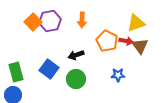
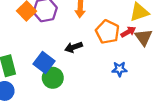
red arrow: (126, 41) -> (128, 32), turned -40
green circle: (76, 79) -> (53, 78), moved

